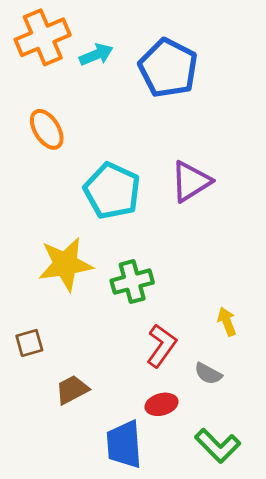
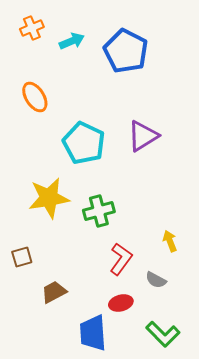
orange cross: (43, 37) -> (32, 28), size x0.6

